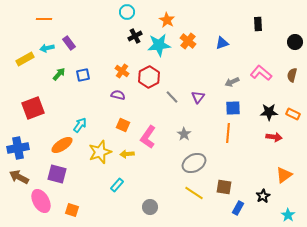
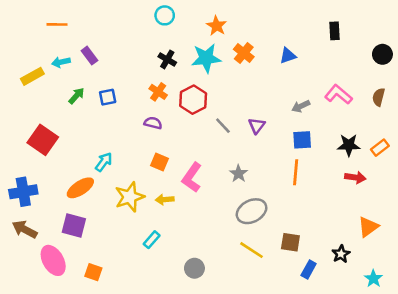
black cross: (135, 36) -> (167, 59), moved, turned -32
red square: (33, 108) -> (43, 140), turned -35
orange rectangle: (293, 114) -> (380, 148), turned -64

